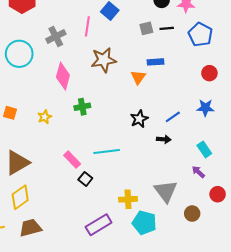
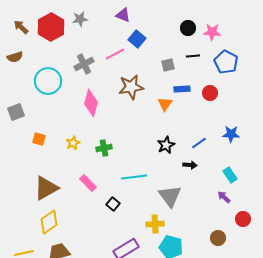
pink line: (87, 26) -> (115, 54), turned 54
gray square: (146, 28) -> (168, 65), moved
red circle: (209, 73) -> (210, 93), moved
green cross: (82, 107) -> (104, 148), moved
pink rectangle: (72, 160) -> (88, 183), moved
gray triangle: (166, 191) -> (170, 196), moved

